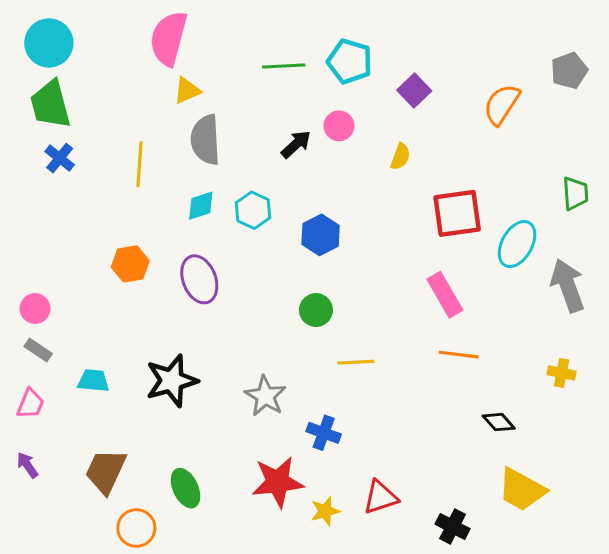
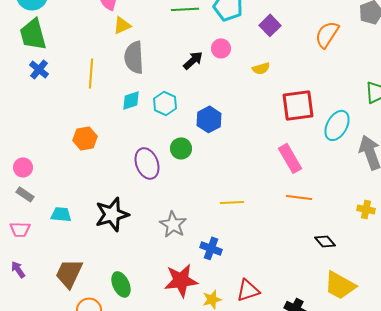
yellow semicircle: (400, 157) -> (261, 68), turned 54
purple ellipse: (199, 279) -> (147, 163), moved
green circle: (316, 310) -> (181, 148), moved
pink trapezoid: (30, 404) -> (20, 229), turned 70

